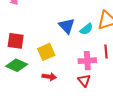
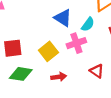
cyan semicircle: (86, 29) -> (88, 24), moved
pink cross: (87, 61) -> (76, 43), moved

